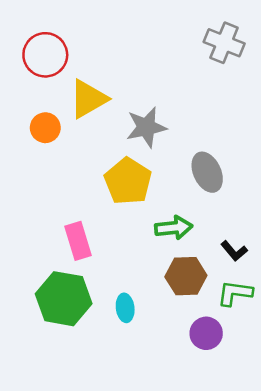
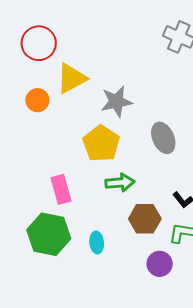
green arrow: (174, 228) -> (120, 183), moved

